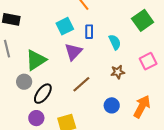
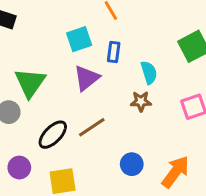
green triangle: (36, 60) -> (30, 83), turned -30
brown star: (118, 72) -> (141, 101), moved
black ellipse: (43, 94) -> (53, 135), moved

